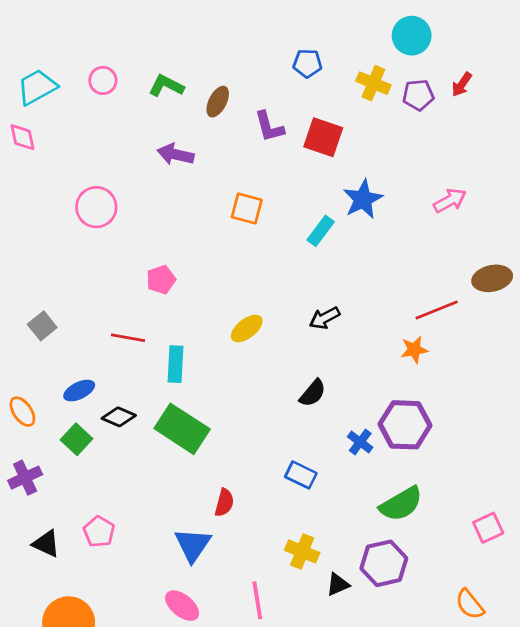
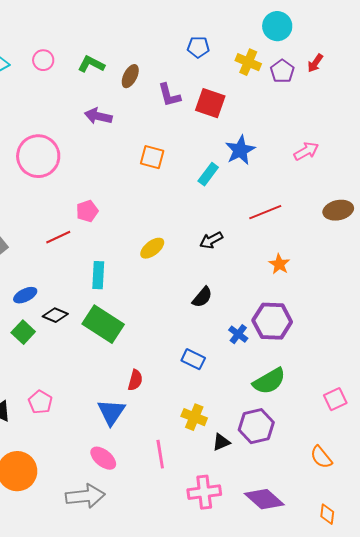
purple pentagon: (418, 95) -> (282, 71), turned -30
pink circle: (96, 207) -> (38, 156), size x1.4
red line: (437, 310) -> (265, 212), moved
red line: (128, 338) -> (58, 237), moved, turned -35
orange star: (414, 350) -> (279, 264), turned -30

